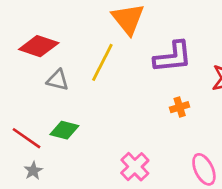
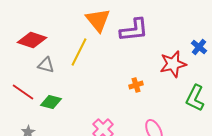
purple L-shape: (173, 57) -> (134, 30), moved
red line: (26, 138) -> (23, 92), moved

